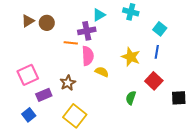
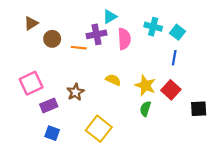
cyan cross: (131, 12) -> (153, 27), moved
brown circle: (47, 23) -> (52, 39), moved
pink semicircle: (88, 56) -> (124, 39), moved
yellow star: (131, 57) -> (145, 85), moved
blue square: (29, 115) -> (52, 133), moved, turned -32
yellow square: (75, 116) -> (99, 129), moved

